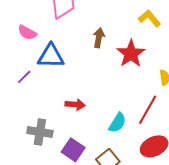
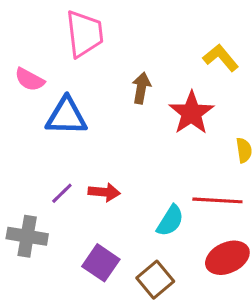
purple line: (24, 77) -> (62, 193), moved
red line: (148, 110) -> (217, 200), turned 64
gray cross: (40, 132) -> (27, 236), moved

